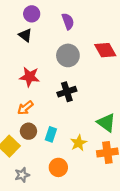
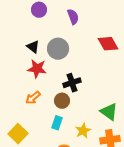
black triangle: (25, 35) -> (33, 47), moved
gray circle: (68, 55) -> (58, 49), moved
brown circle: (28, 131) -> (62, 101), moved

